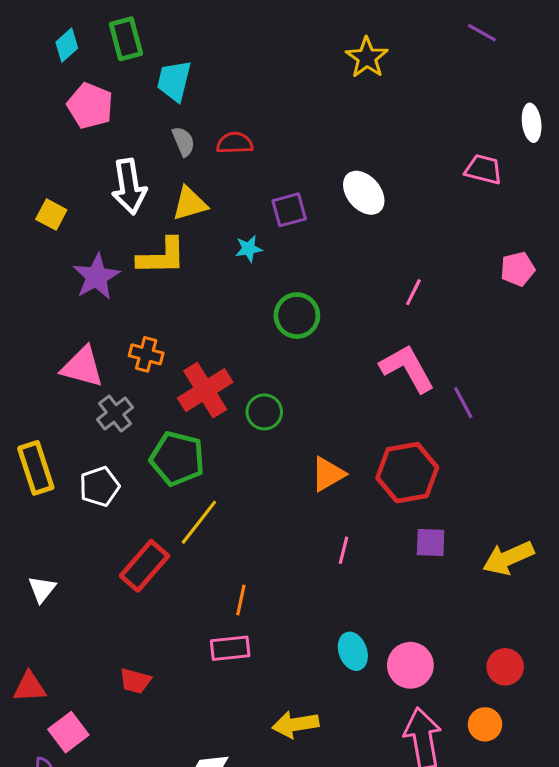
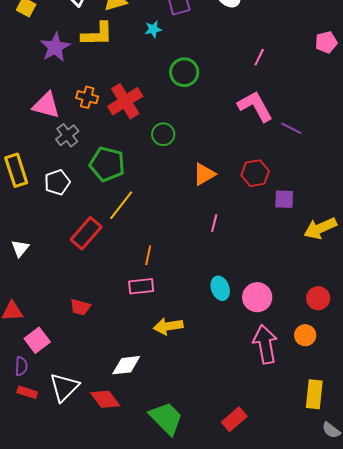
red cross: (205, 390) -> (125, 101), moved
purple line: (463, 403) -> (291, 128), turned -35
red hexagon: (407, 473) -> (255, 173), size x0.7
purple square: (431, 542) -> (284, 199), moved
yellow arrow: (295, 724) -> (168, 326), moved

